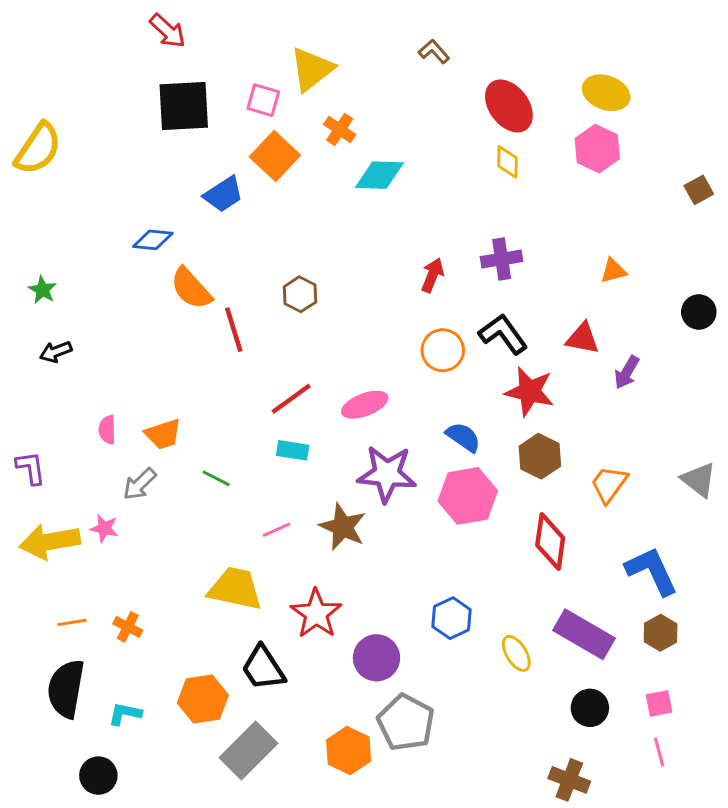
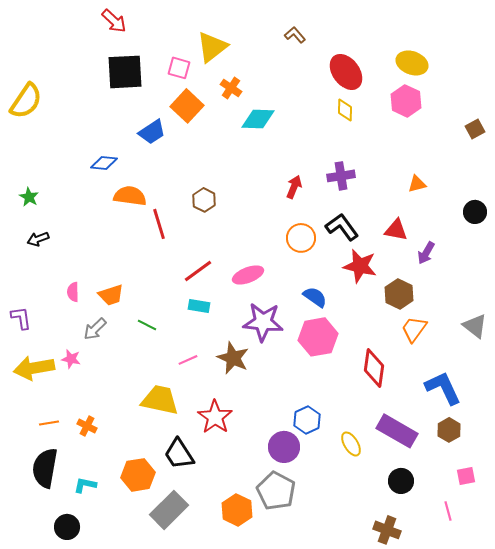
orange semicircle: (191, 288) -> (130, 196), turned 140
brown hexagon: (540, 456) -> (399, 294), moved
purple circle: (377, 658) -> (284, 447), moved
pink square: (659, 703) -> (466, 476), moved

